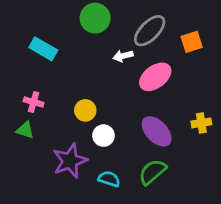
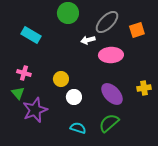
pink ellipse: (155, 77) -> (111, 55), turned 35
green triangle: (25, 130) -> (18, 93), turned 32
purple star: (70, 161) -> (35, 110), moved

